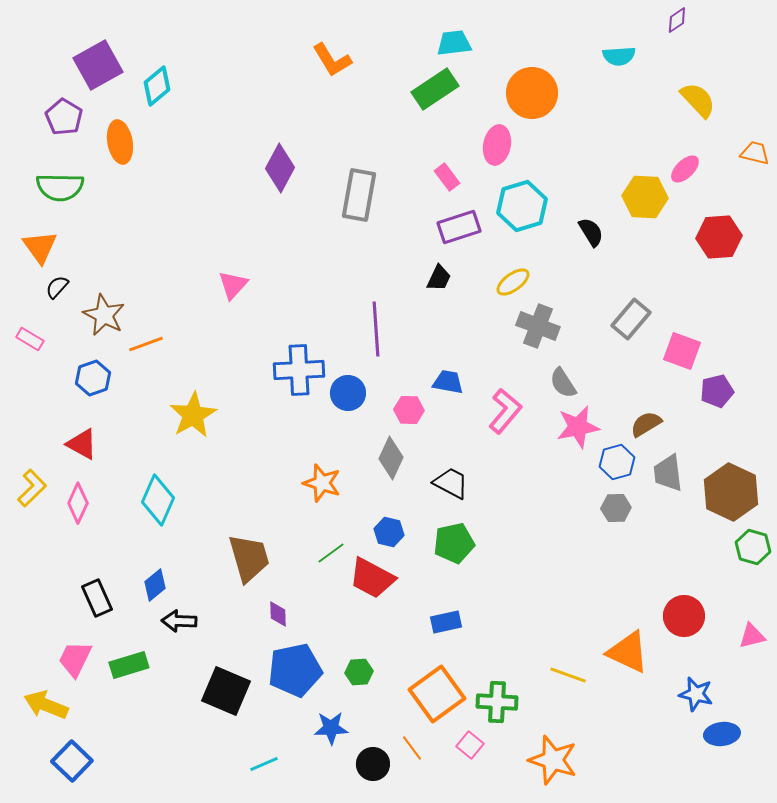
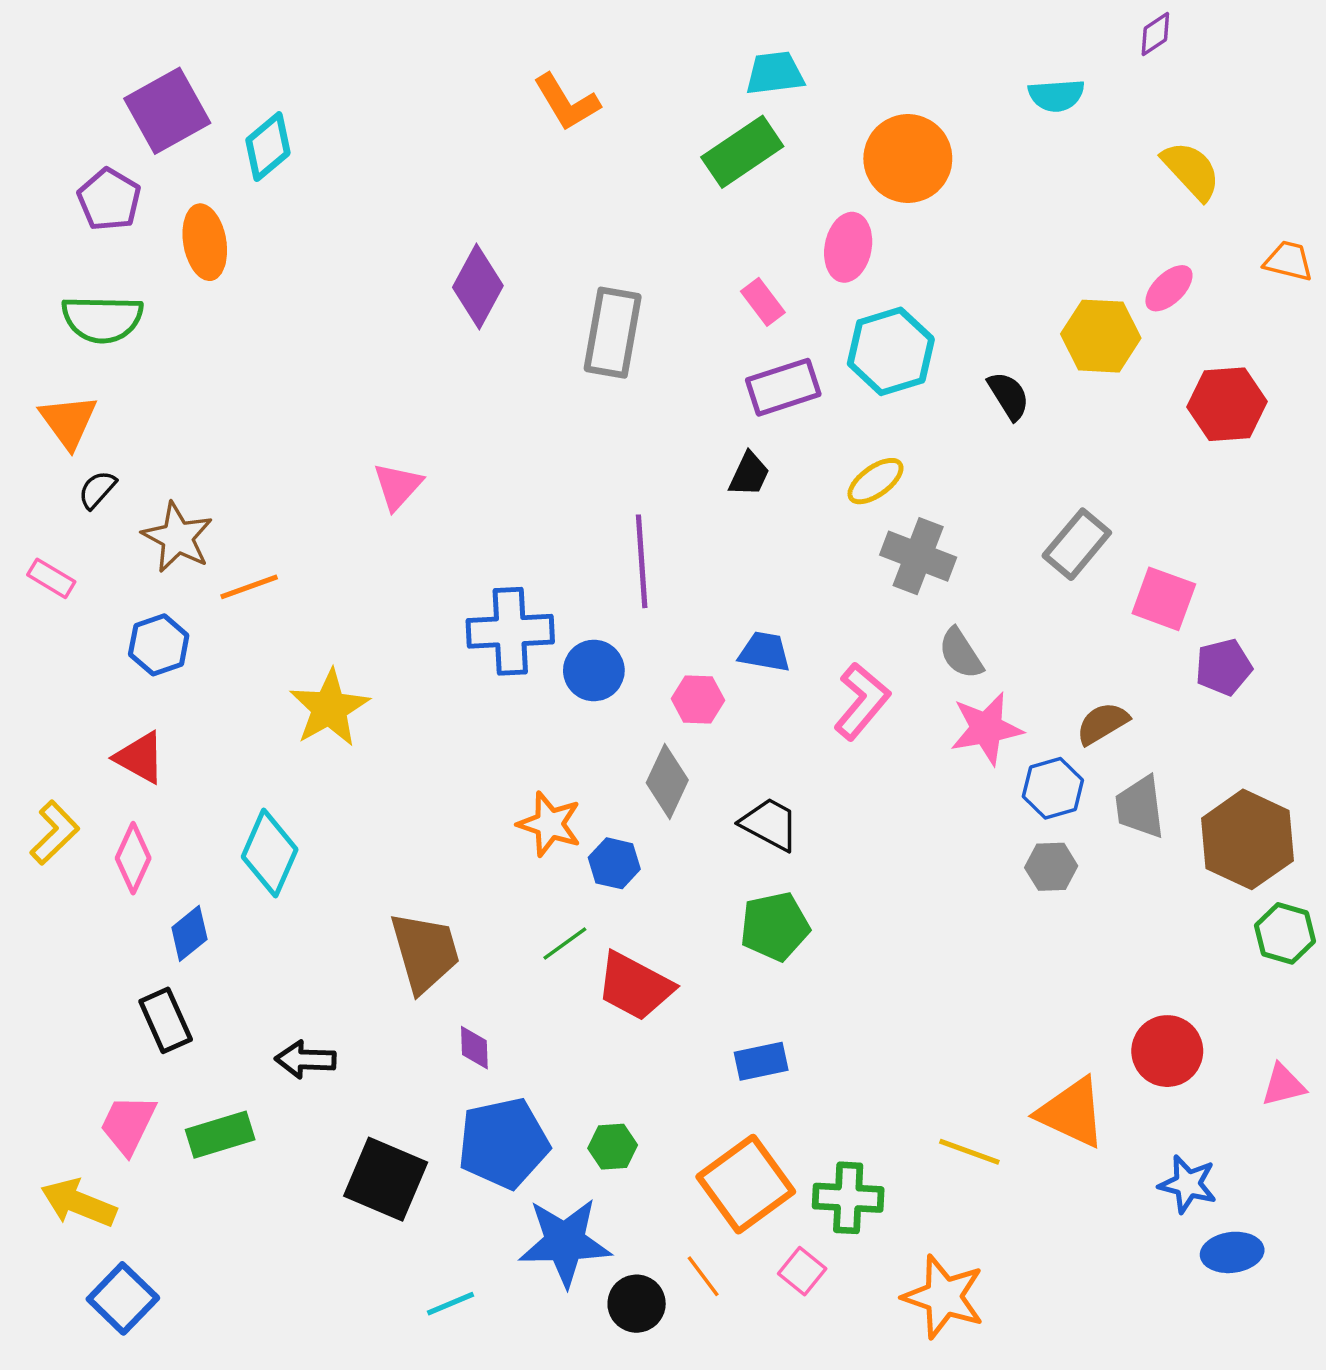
blue hexagon: (389, 532) -> (614, 863), moved
blue diamond: (155, 585) -> (189, 933), moved
blue star: (331, 728) -> (565, 1242), size x1.6

